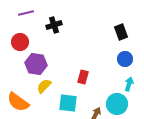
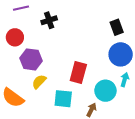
blue circle: (125, 59) -> (121, 54), size x1.5
red rectangle: (83, 77) -> (78, 73), size x1.5
cyan circle: (117, 104) -> (105, 91), moved

